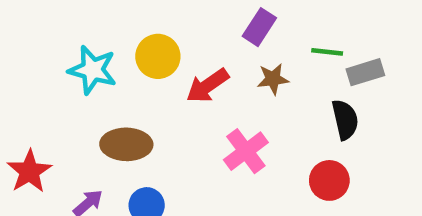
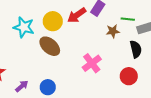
brown star: (273, 79) -> (113, 31), moved
red arrow: (208, 86) -> (77, 15), moved
brown ellipse: (126, 144) -> (50, 46), moved, turned 40

